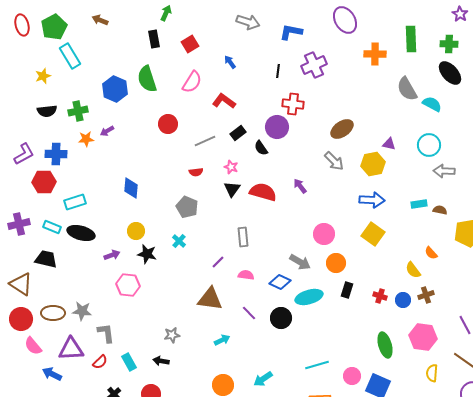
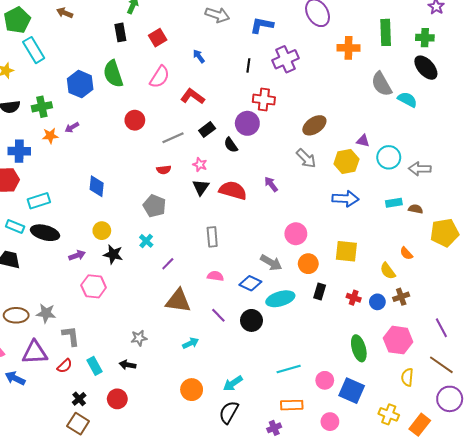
cyan circle: (429, 145) -> (389, 157), moved
yellow square: (373, 234) -> (346, 251), moved, turned -30
purple line: (218, 262) -> (168, 264), moved

